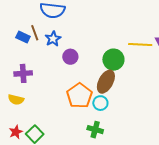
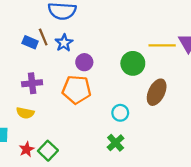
brown ellipse: (106, 82) -> (157, 92), moved
orange pentagon: (79, 96) -> (77, 90), moved, turned -30
green cross: (95, 130) -> (116, 143), turned 35

